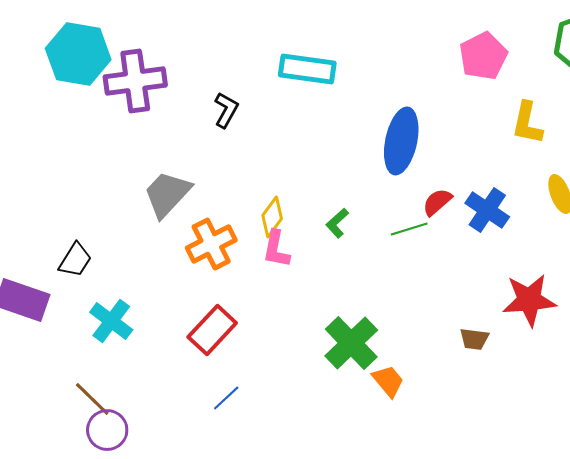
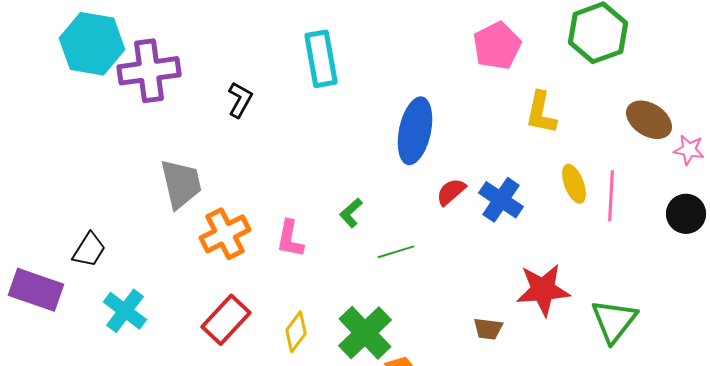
cyan rectangle: (307, 69) -> (321, 59), turned 72
gray trapezoid: (167, 194) -> (181, 184), turned 124
yellow diamond: (272, 217) -> (296, 332), moved
green line: (409, 229) -> (396, 252), moved

